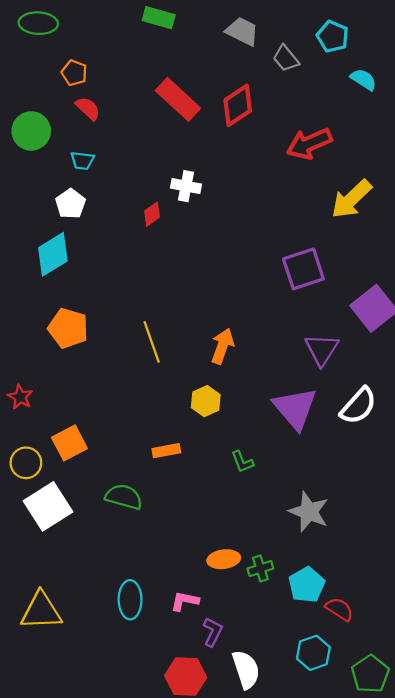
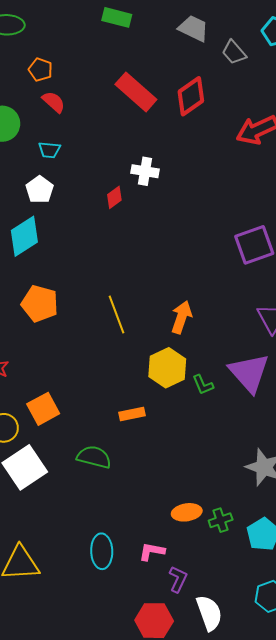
yellow hexagon: (206, 401) -> (167, 368), size x1.4
green L-shape: (242, 462) -> (203, 385), moved

